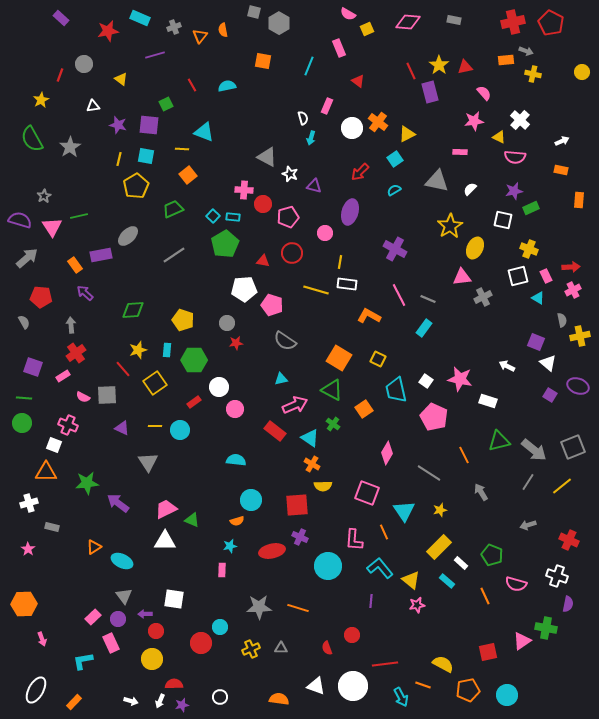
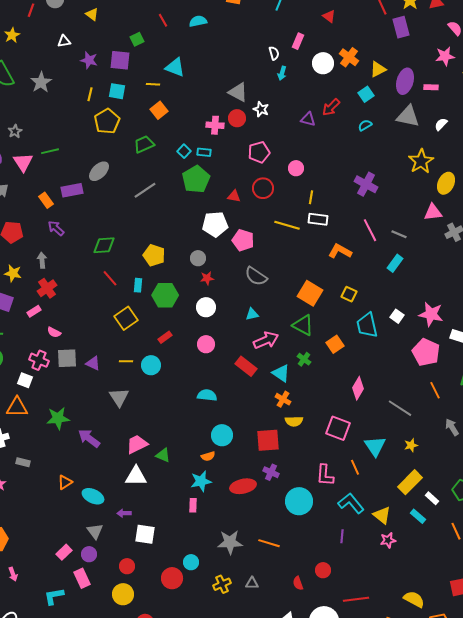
purple triangle: (314, 186) -> (308, 119), moved
red circle: (263, 204) -> (237, 118), moved
purple ellipse: (350, 212) -> (405, 81), moved
yellow star: (138, 350) -> (13, 273), moved, turned 30
red line: (123, 369) -> (110, 278), moved
white circle: (219, 387) -> (206, 307), moved
gray square: (107, 395) -> (67, 358), moved
pink pentagon: (434, 417) -> (426, 352), moved
cyan star: (230, 546) -> (201, 481), size x1.5
purple arrow: (145, 614) -> (124, 513), moved

